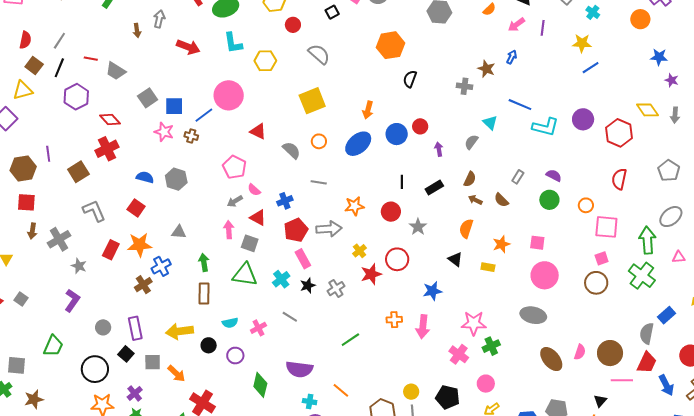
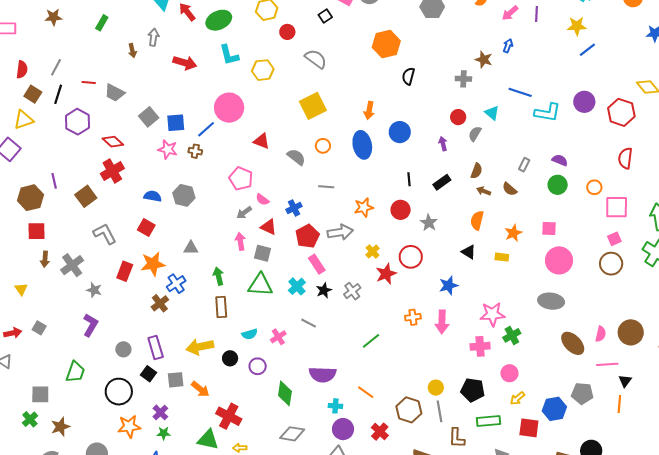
red circle: (420, 126) -> (458, 117), moved
blue ellipse: (358, 144) -> (362, 145), turned -56
pink cross: (459, 354) -> (480, 346), turned -36
pink line: (622, 380) -> (607, 364), moved

